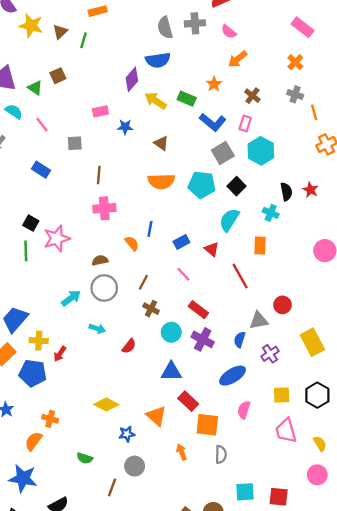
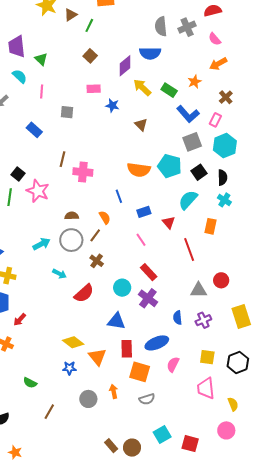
gray cross: (195, 23) -> (187, 27), turned -30
brown square: (58, 76) -> (90, 56), moved, turned -32
pink line: (42, 125) -> (42, 91), turned 32
brown line: (99, 175) -> (62, 159), moved
orange semicircle: (161, 181) -> (139, 170), moved
black semicircle: (286, 192) -> (222, 177), moved
blue line: (150, 229) -> (119, 196), turned -40
pink star: (57, 238) -> (38, 191), turned 30
orange semicircle: (132, 243) -> (105, 217), moved
brown line: (143, 282) -> (95, 235), moved
brown cross: (151, 309) -> (97, 261), moved
blue semicircle: (240, 340) -> (178, 318), moved, turned -32
red semicircle: (129, 346) -> (84, 293), size x1.5
red arrow: (60, 354) -> (20, 320), moved
blue ellipse: (233, 376) -> (157, 343), moved
red rectangle: (188, 401) -> (127, 349), turned 36
yellow diamond: (106, 405) -> (73, 342), moved
gray semicircle: (221, 454) -> (147, 399), turned 63
gray circle: (135, 466) -> (88, 399), moved
cyan square: (245, 492) -> (162, 435), turned -36

